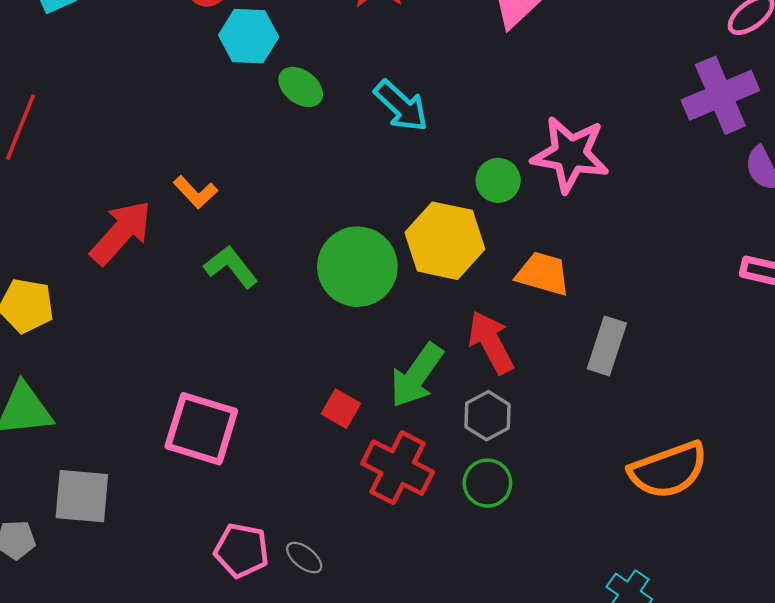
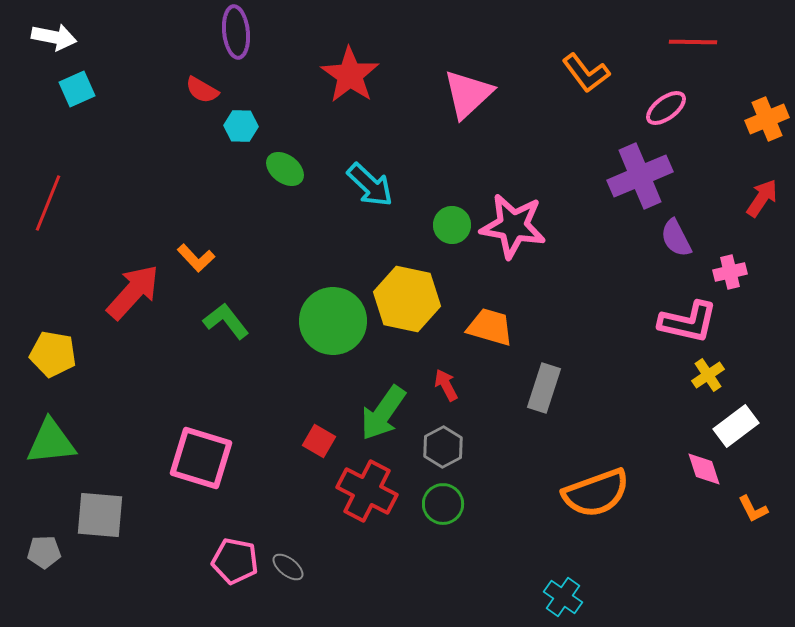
cyan hexagon: (249, 36) -> (241, 126), size x0.7
green circle: (498, 180) -> (452, 225), moved
red arrow: (491, 342) -> (446, 385), size x0.6

